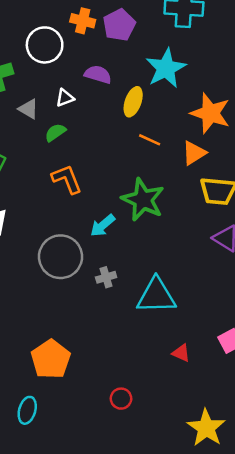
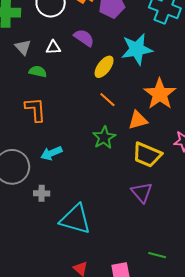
green semicircle: (55, 133) -> (38, 72), turned 30
green star: (143, 200) -> (104, 138), moved, size x0.7

